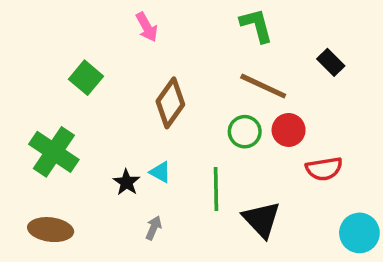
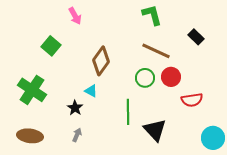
pink arrow: (147, 27) -> (75, 16), moved
cyan triangle: (160, 172) -> (91, 91), moved
gray arrow: (154, 228) -> (77, 135), moved

